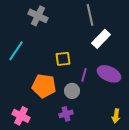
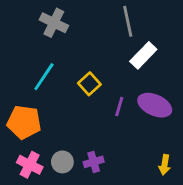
cyan line: (16, 51) -> (44, 77), moved
yellow square: (63, 59) -> (89, 84), turned -35
orange pentagon: (44, 86) -> (24, 122), moved
gray circle: (72, 91) -> (62, 162), moved

